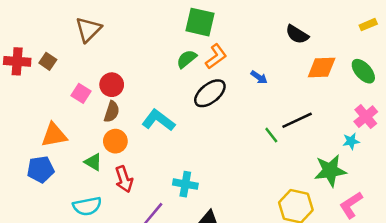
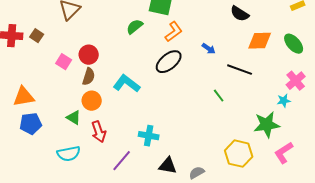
green semicircle: (187, 59) -> (135, 27), moved
black line: (297, 120) -> (240, 70), moved, turned 45
orange triangle: (54, 135) -> (24, 97), moved

